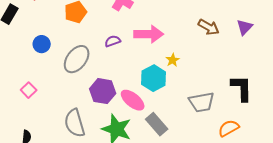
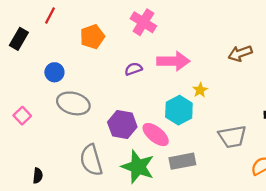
brown arrow: (209, 27) -> (240, 53), turned 130
gray ellipse: (77, 59) -> (73, 103), moved, turned 68
pink square: (29, 90) -> (22, 116), moved
gray rectangle: (157, 124) -> (182, 161), turned -60

